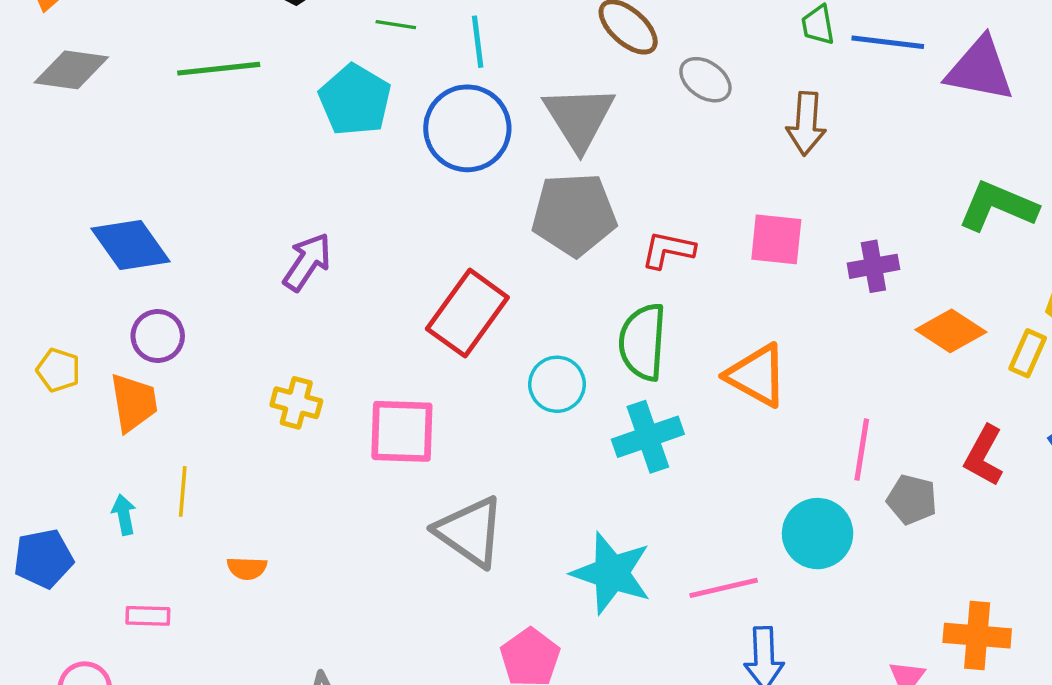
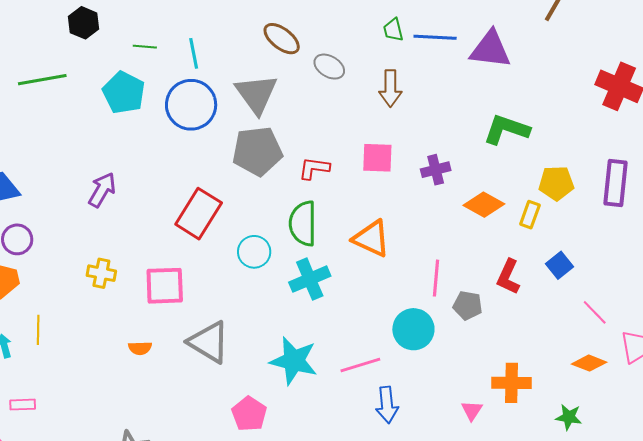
orange semicircle: (247, 568) -> (140, 348), moved

